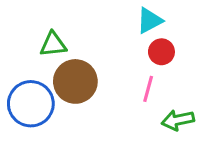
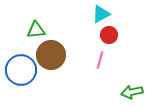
green arrow: (178, 120) -> (132, 92), moved

